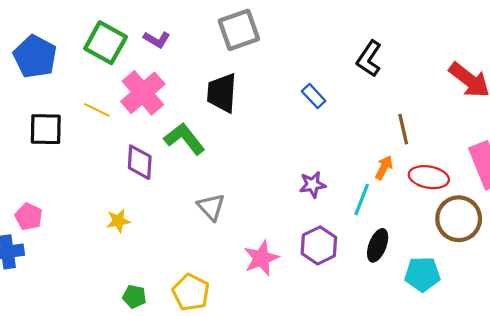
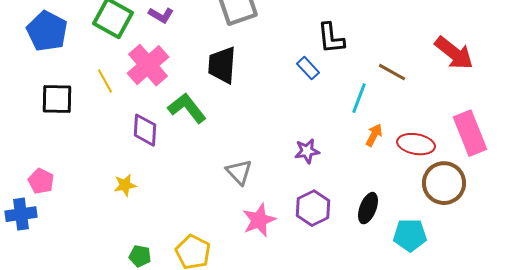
black L-shape: (369, 59) -> (331, 38), moved, turned -40
yellow line: (97, 110) -> (105, 81), turned 35
brown line: (403, 129) -> (392, 72), moved, turned -48
cyan line: (362, 200) -> (359, 98), moved
gray triangle: (211, 207) -> (239, 172), moved

